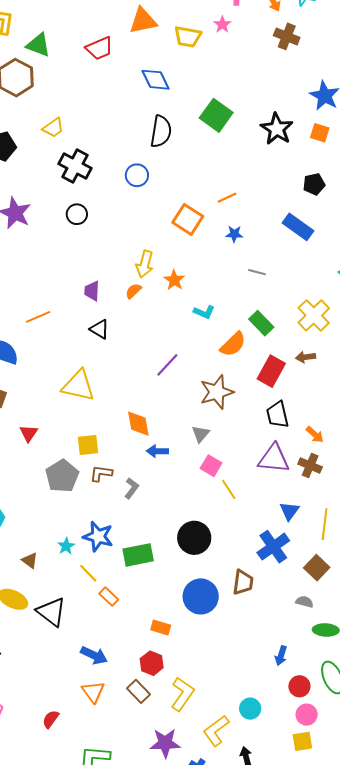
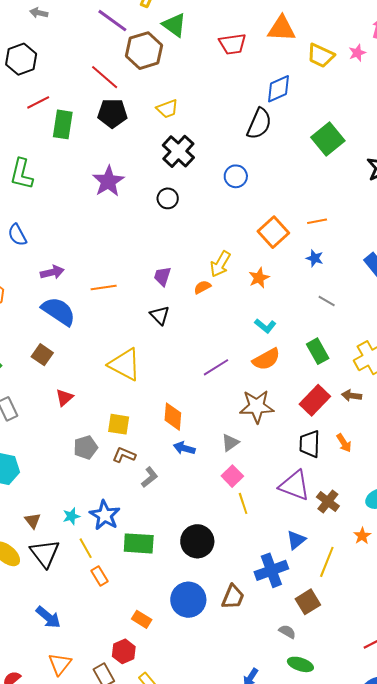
blue diamond: (155, 80) -> (278, 89), turned 76
black semicircle: (161, 131) -> (259, 124), moved
orange star: (174, 280) -> (259, 278), moved
orange semicircle: (233, 344) -> (266, 359), moved
orange arrow: (315, 435) -> (344, 443), moved
gray pentagon: (62, 476) -> (86, 447), size x0.7
black triangle: (51, 612) -> (45, 553), moved
blue arrow: (94, 655) -> (48, 617), moved

